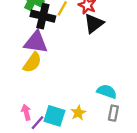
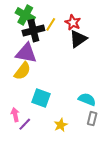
black cross: (43, 16) -> (33, 31), turned -30
yellow star: (78, 113) -> (61, 125), moved
cyan square: (54, 116) -> (41, 98), moved

